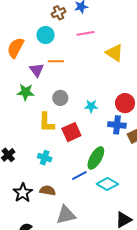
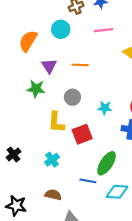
orange line: (56, 61) -> (80, 65), moved
cyan cross: (45, 158) -> (52, 160), turned 32
blue line: (79, 176) -> (88, 181), turned 35
cyan diamond: (107, 184) -> (117, 192), turned -30
black star: (23, 193) -> (16, 206), moved, turned -30

